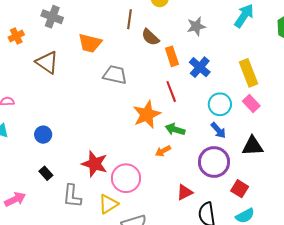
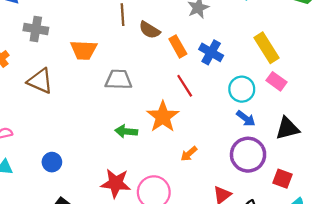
green arrow: (175, 129) -> (126, 131), moved

